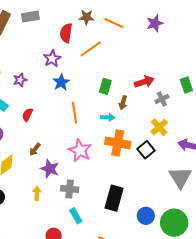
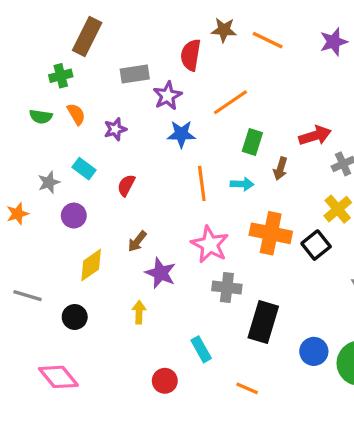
gray rectangle: (30, 16) -> (135, 74), moved
orange line: (91, 49) -> (230, 102), moved
blue star: (61, 82) -> (181, 134), turned 30
cyan arrow: (108, 117) -> (242, 184), moved
gray cross: (70, 189) -> (227, 288), moved

